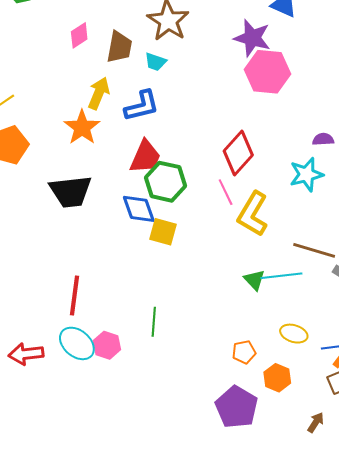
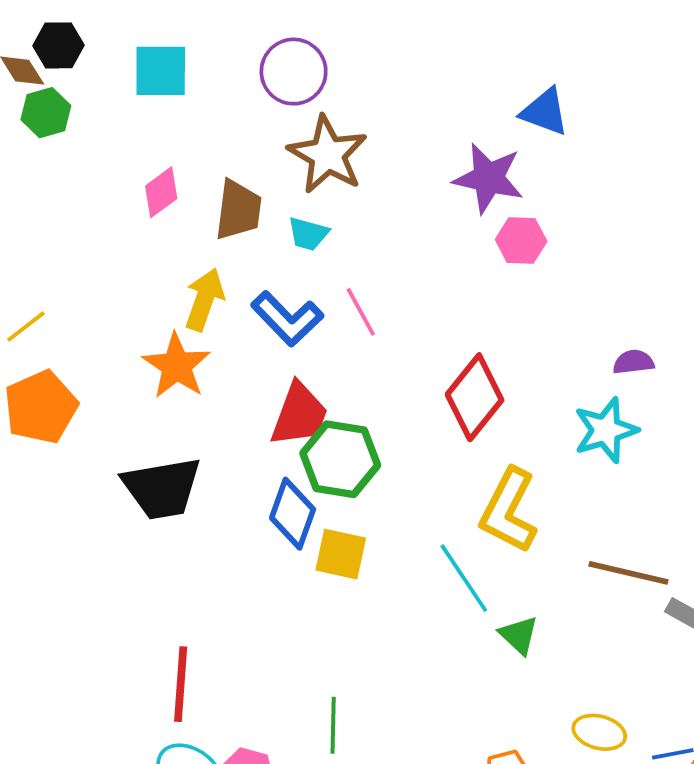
pink hexagon: (268, 72) -> (521, 240), size x0.6
blue L-shape: (142, 106) -> (287, 319), turned 63
pink line: (226, 192) -> (361, 312), moved
blue diamond: (139, 209) -> (293, 514), turned 42
cyan line: (281, 276) -> (464, 578), moved, turned 66

